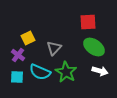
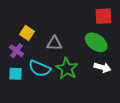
red square: (88, 22) -> (103, 16), moved
yellow square: (28, 38) -> (27, 33), turned -32
gray triangle: (54, 48) -> (54, 43), turned 49

